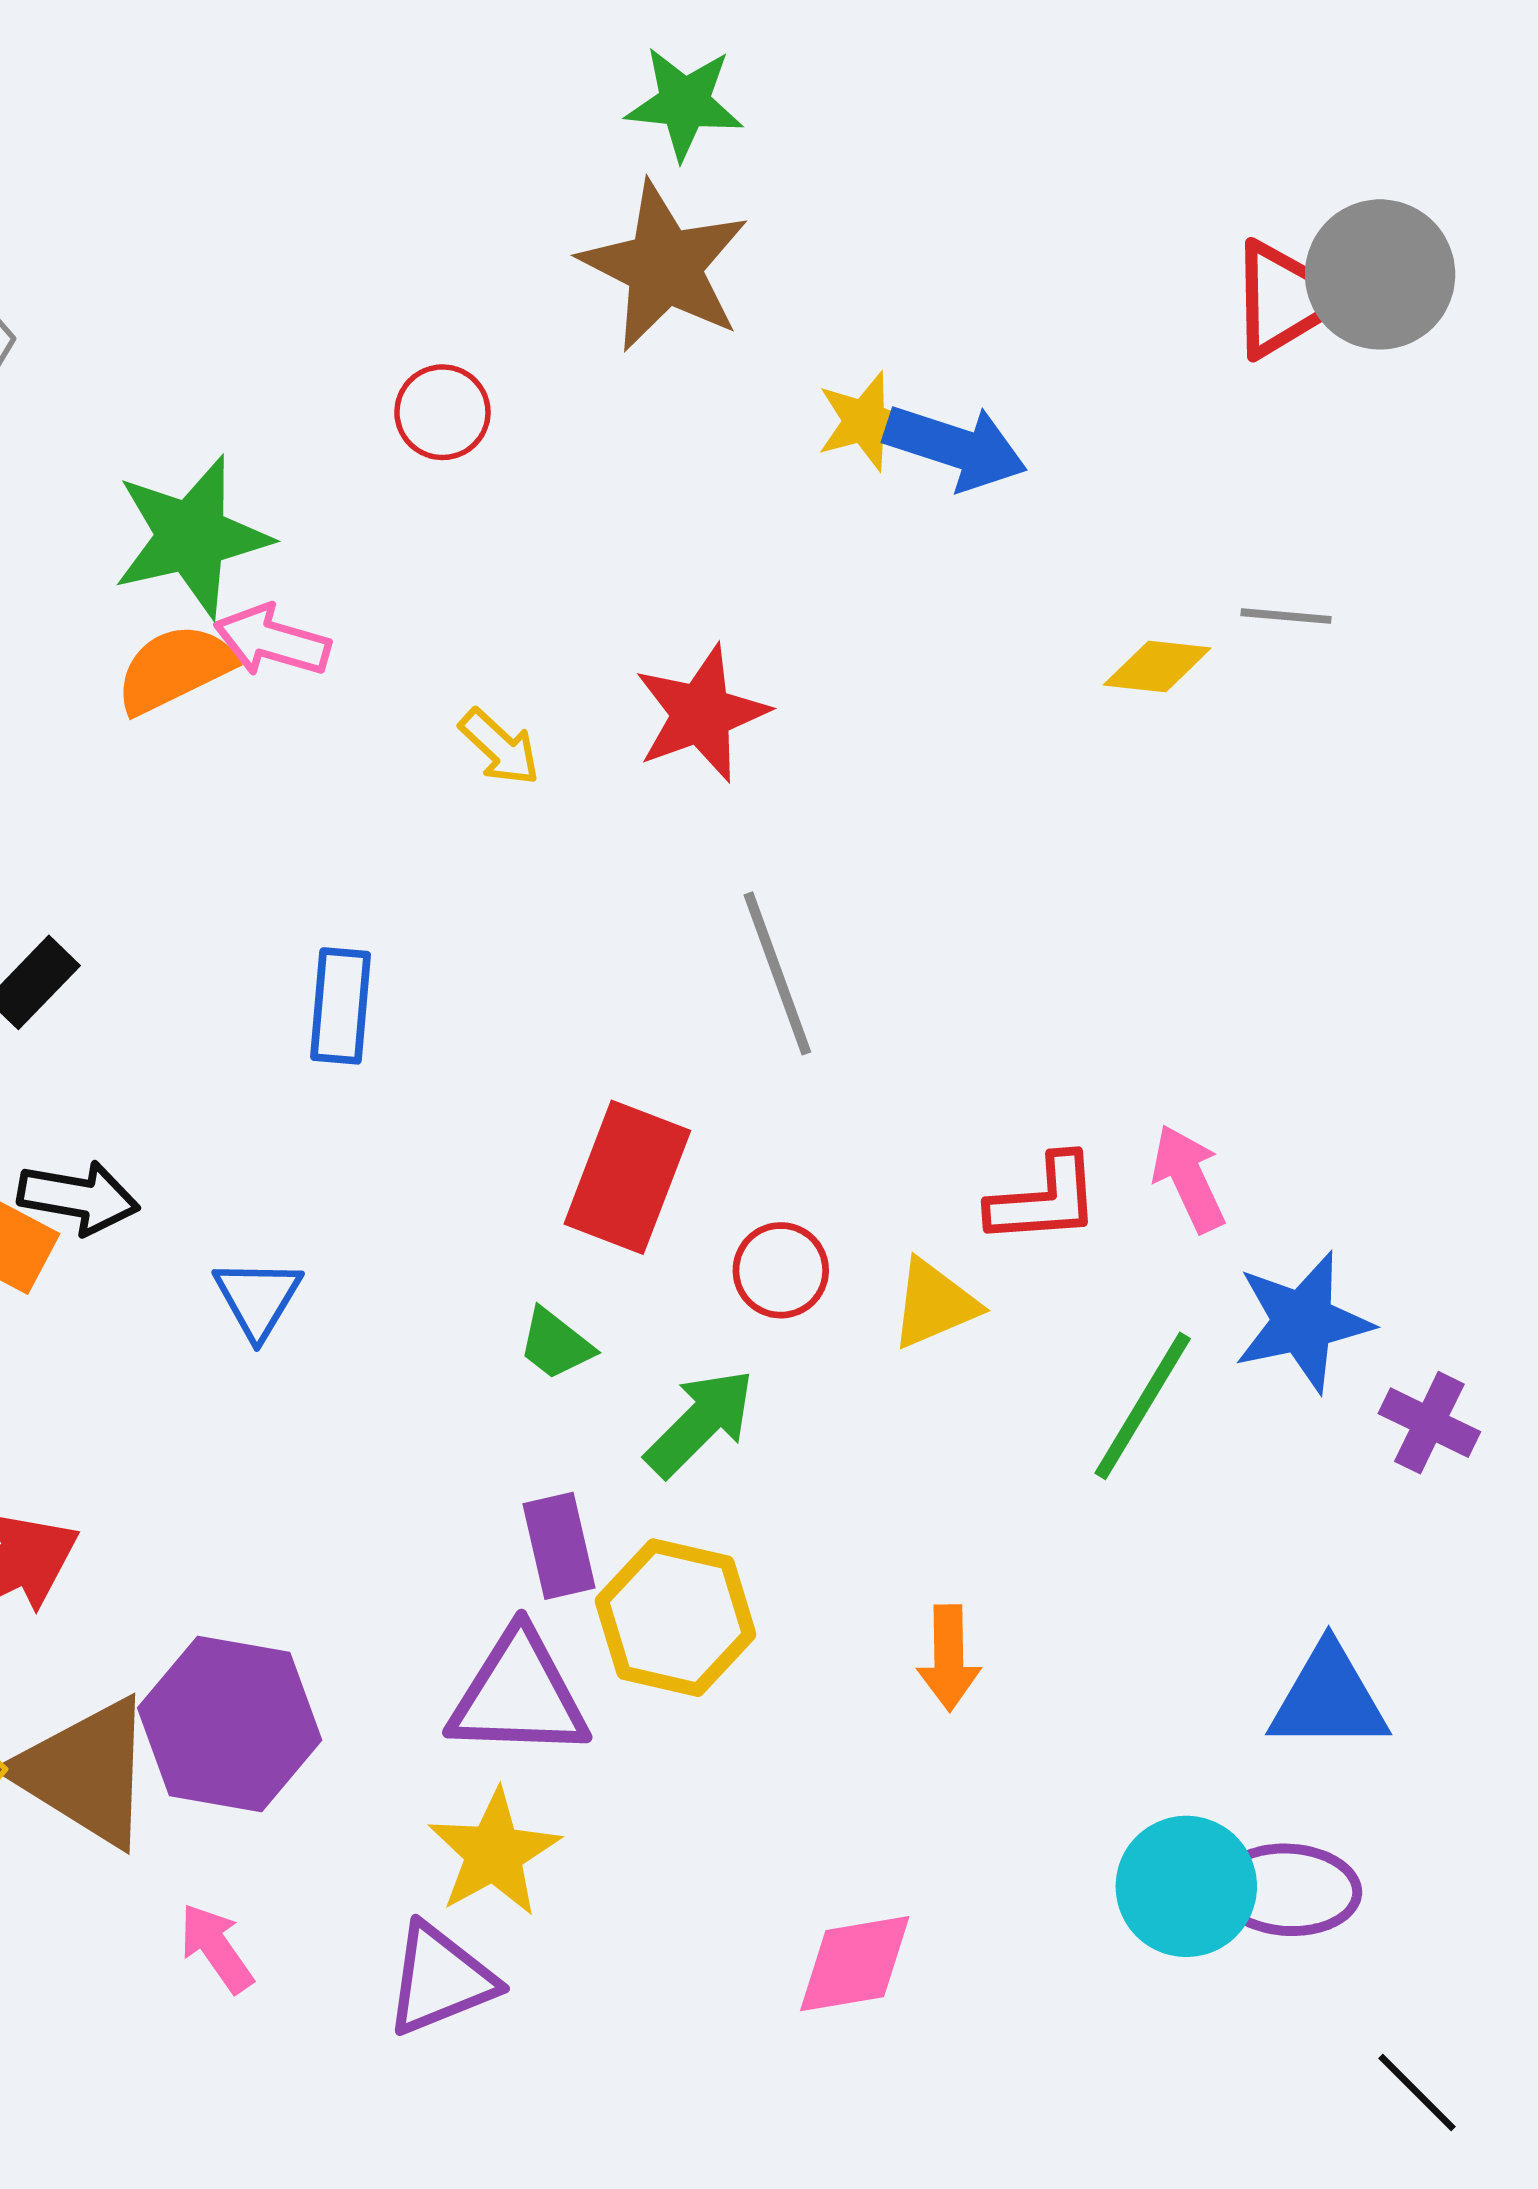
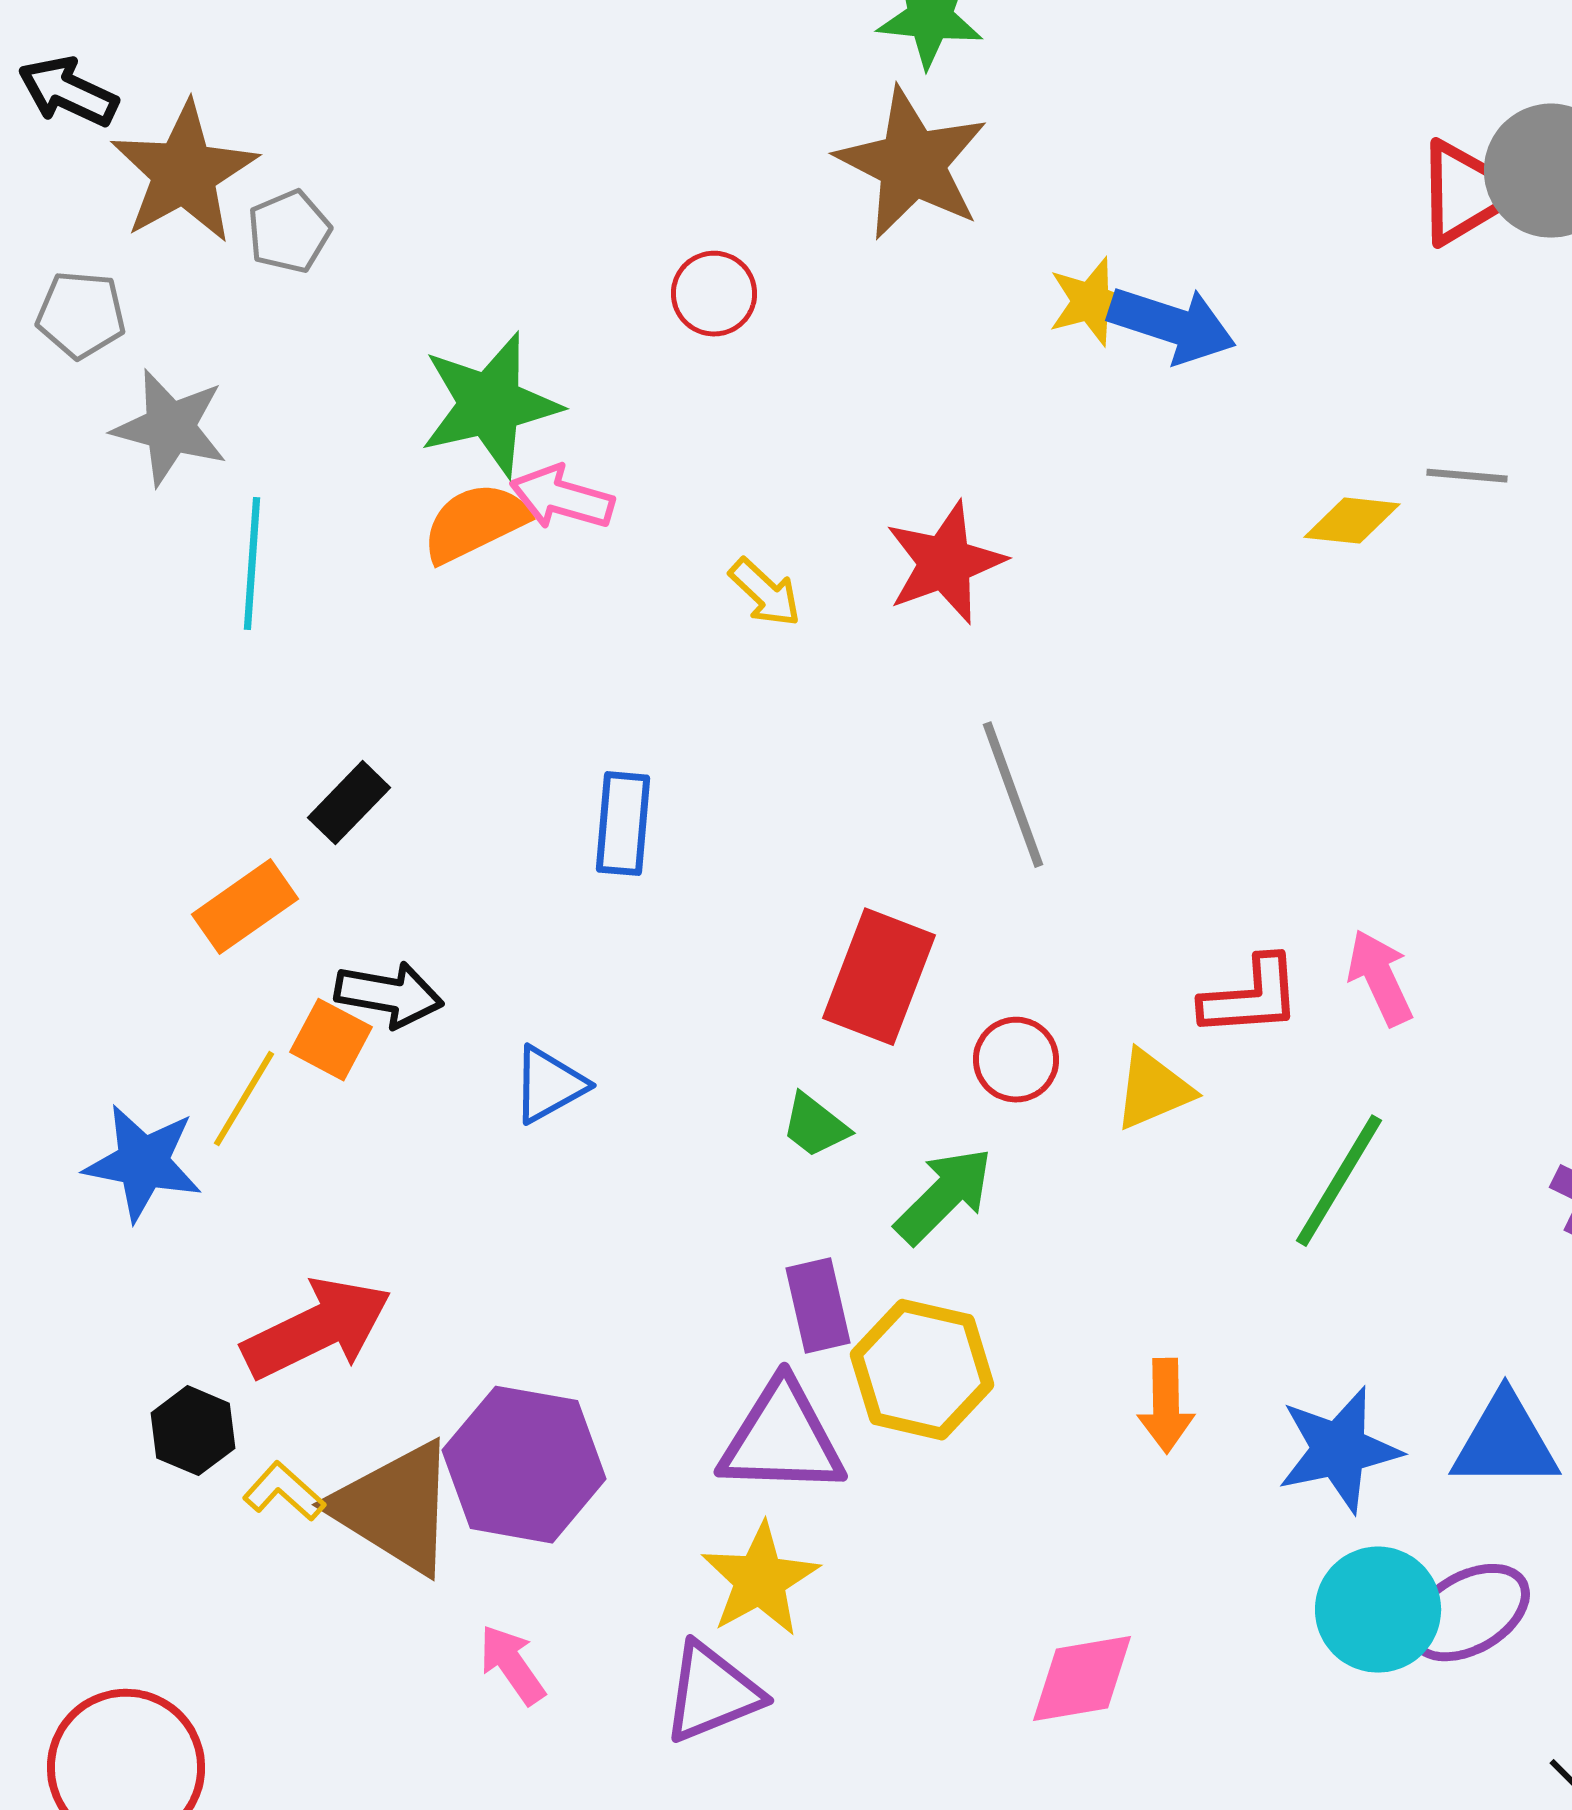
blue triangle: (258, 1298) -> (549, 1085), turned 30
blue star: (1303, 1322) -> (1339, 1450), moved
purple ellipse: (1288, 1890) -> (1469, 1613), turned -33

